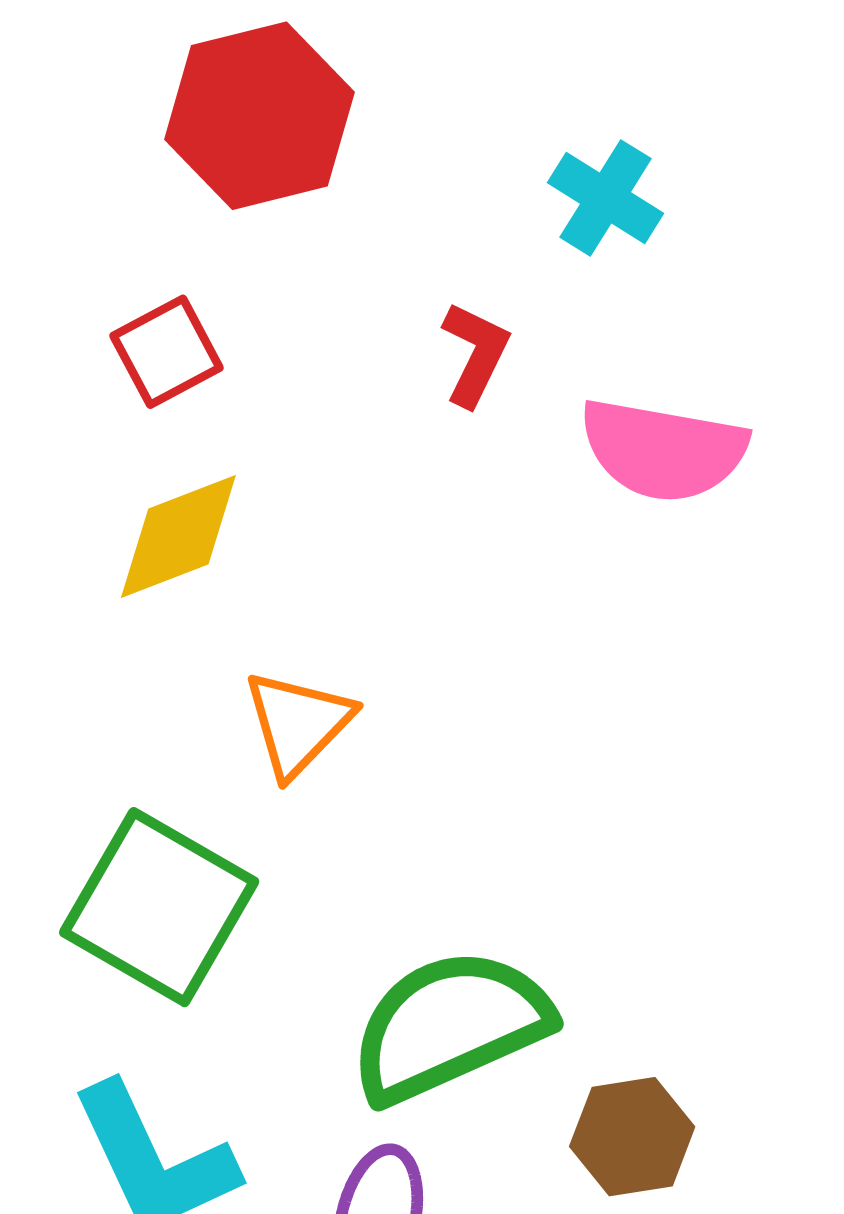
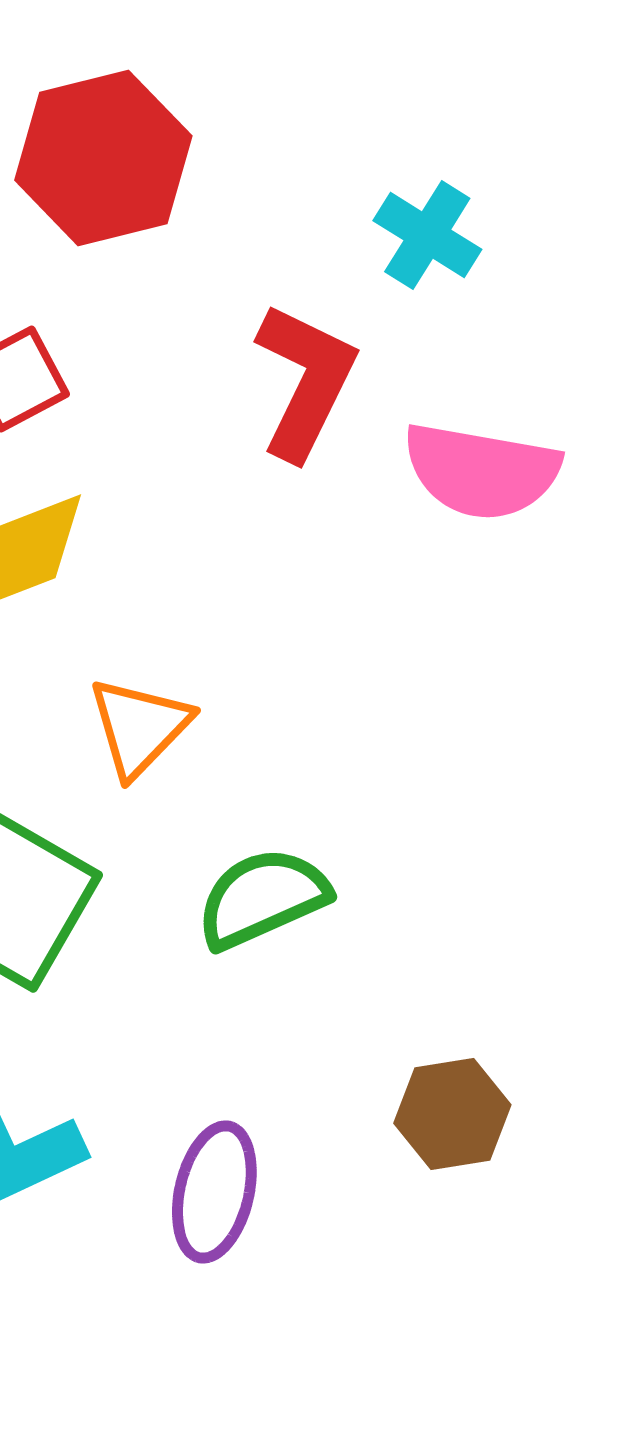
red L-shape: (475, 354) -> (305, 381), size x1.6
green semicircle: (450, 1026) -> (262, 898), moved, size x0.7

